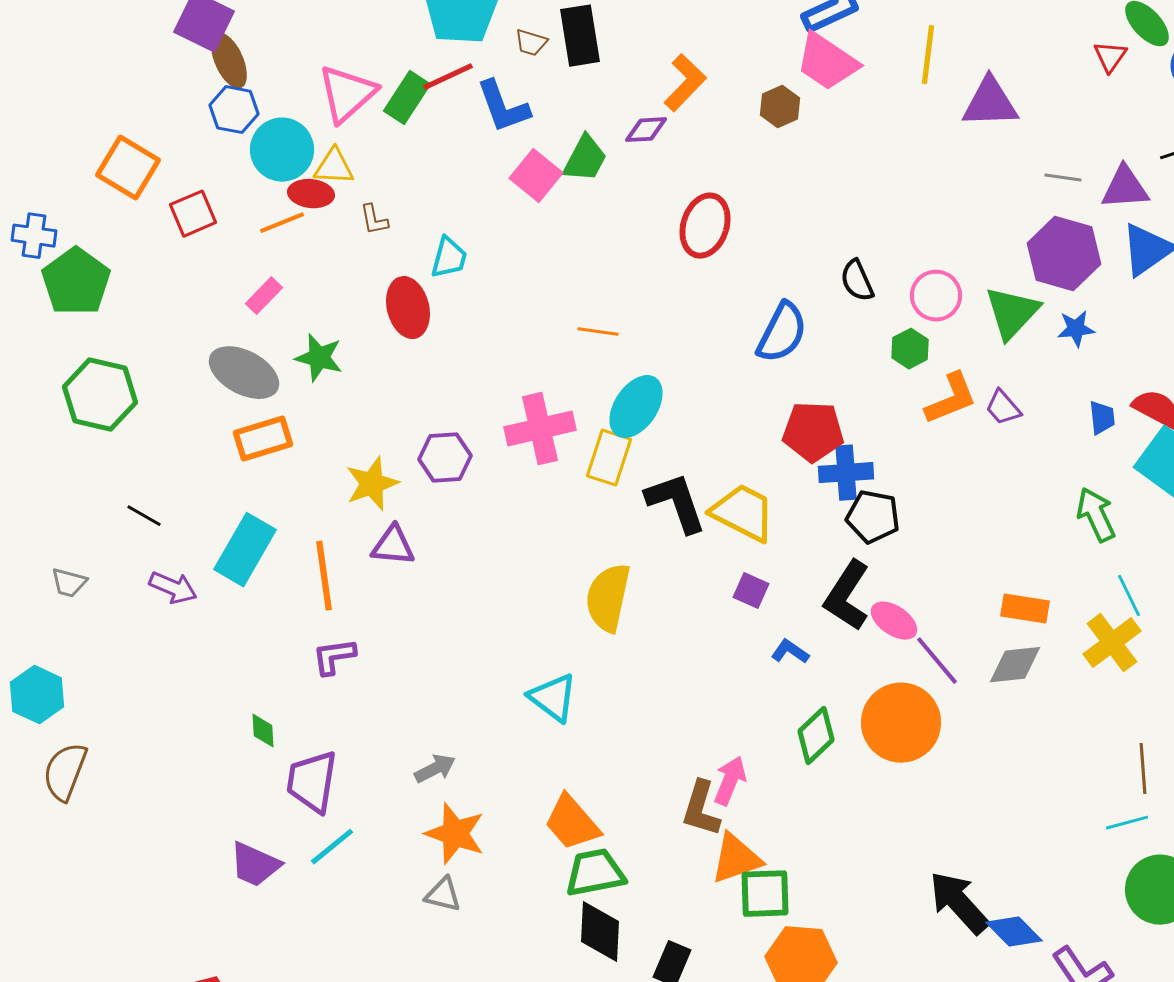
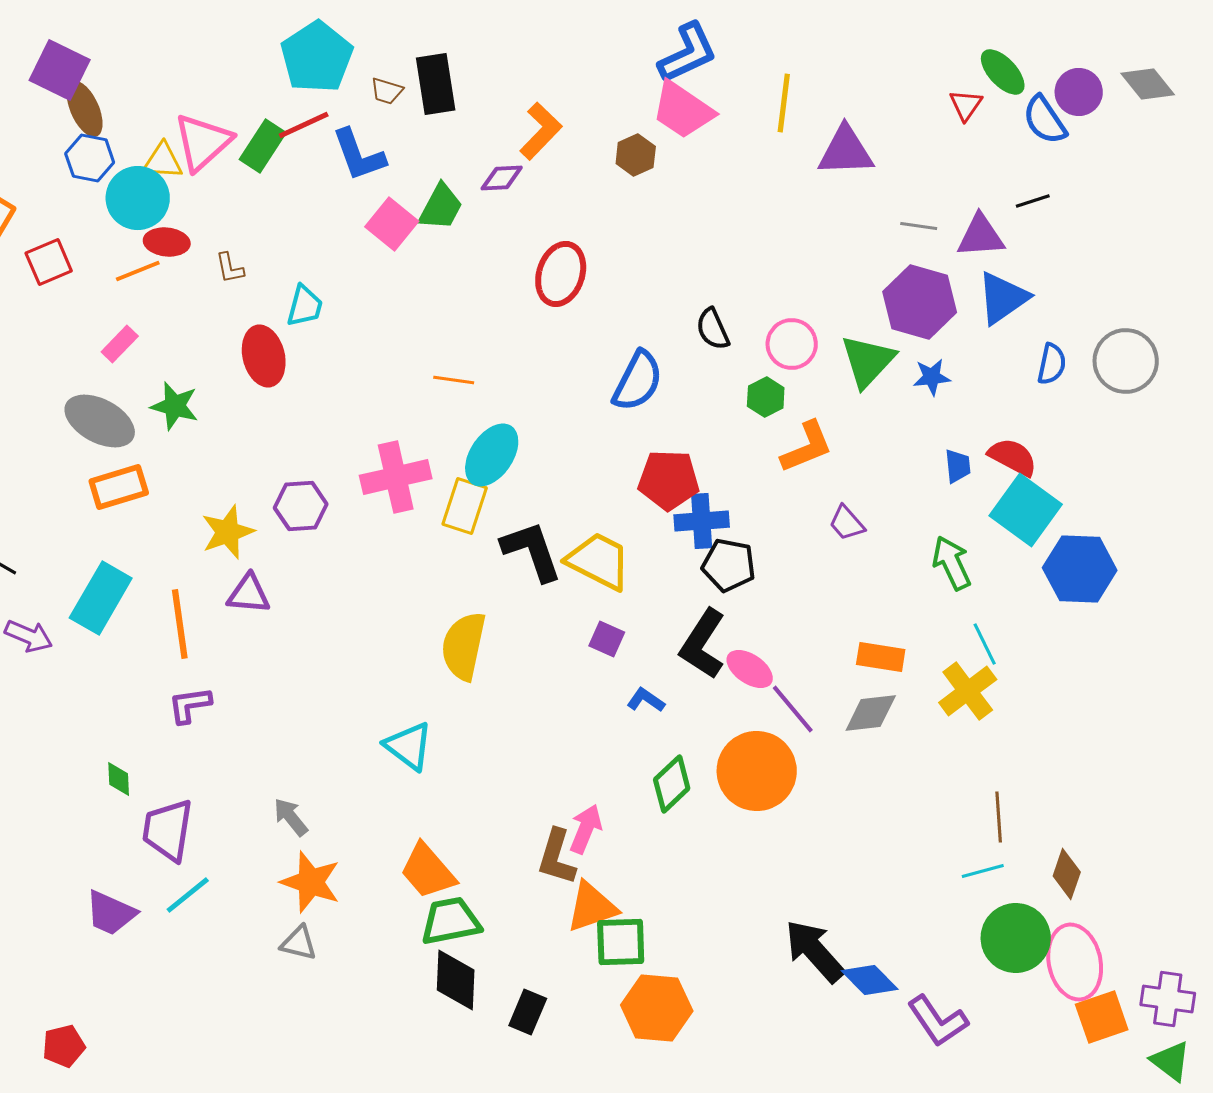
yellow triangle: (334, 167) -> (163, 161), moved
purple trapezoid: (1003, 408) -> (847, 523), moved
gray arrow: (435, 769) -> (291, 817), turned -102

